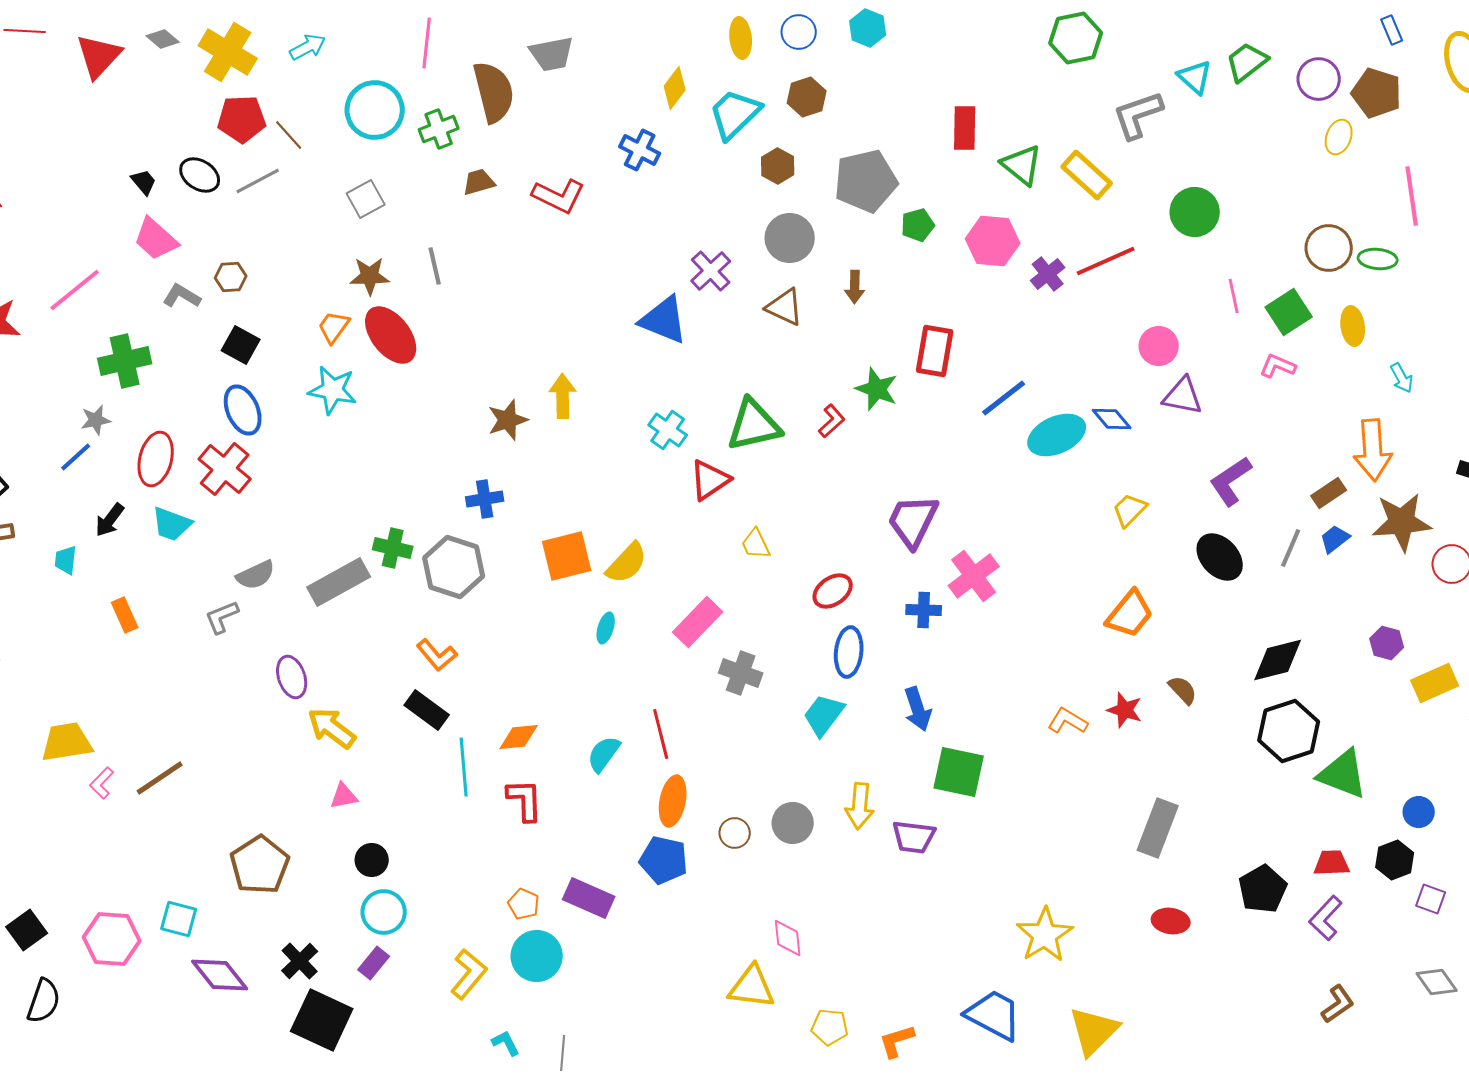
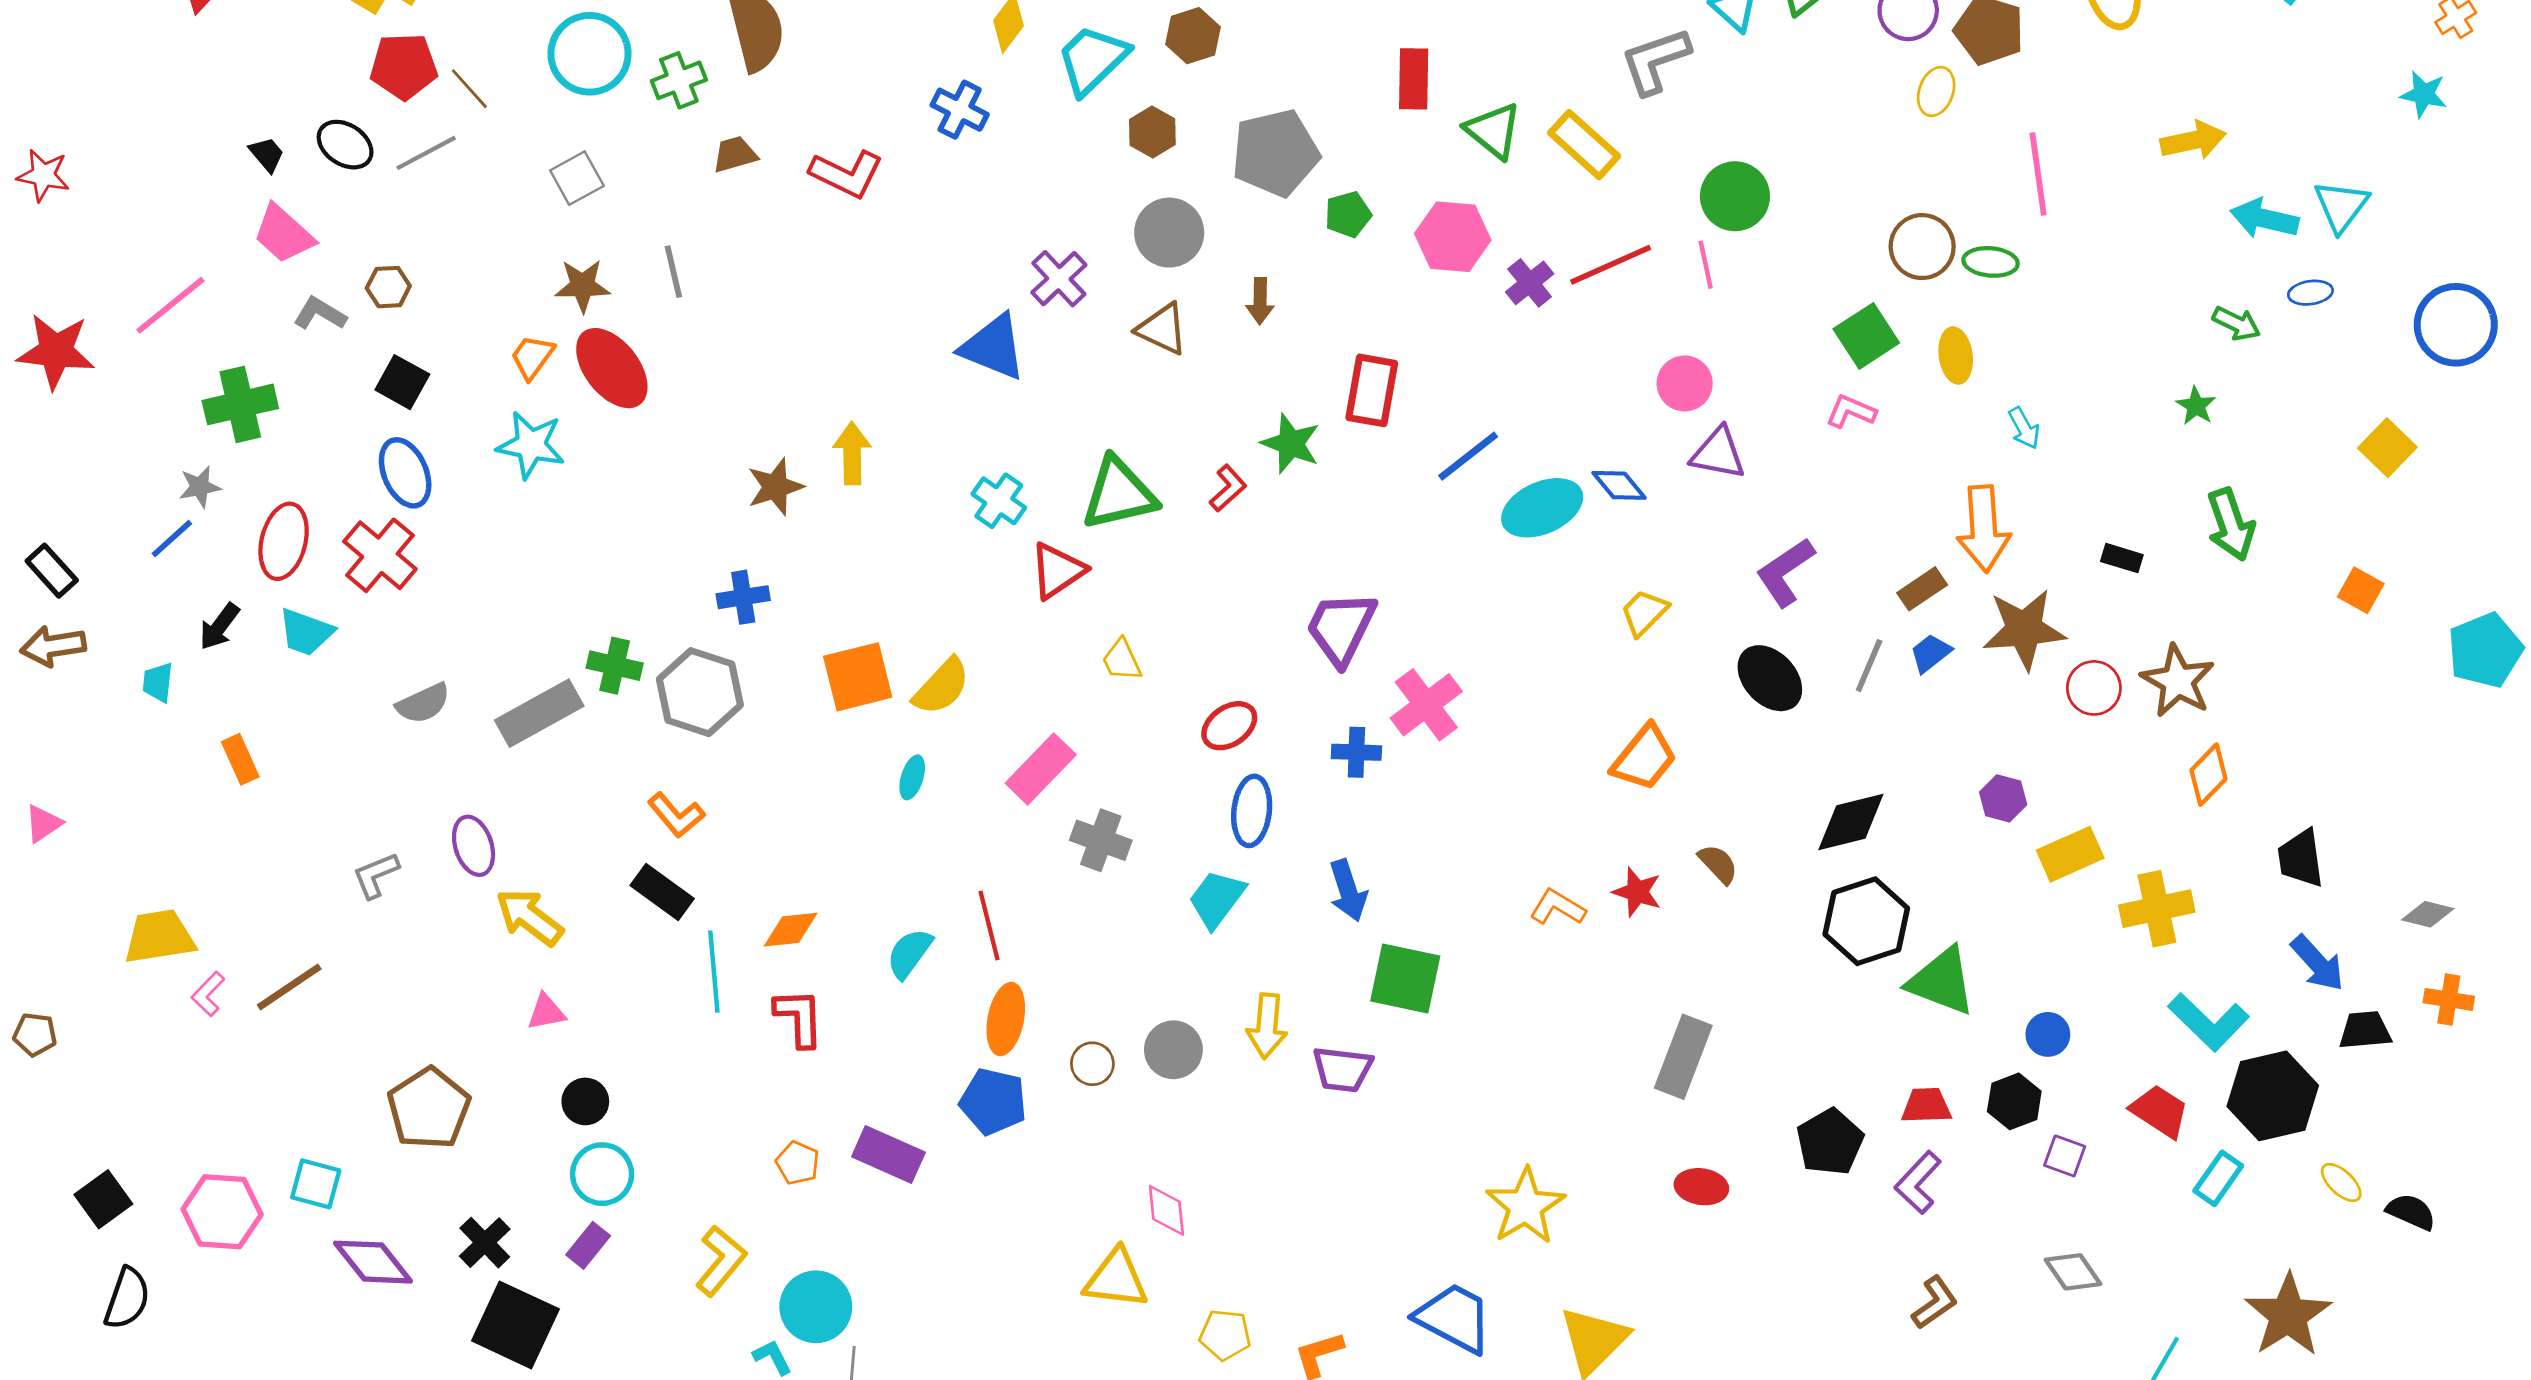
pink line: (1234, 296) -> (1706, 265), moved
gray L-shape: (222, 617) -> (376, 875), moved
cyan circle: (537, 956) -> (816, 1307), moved

